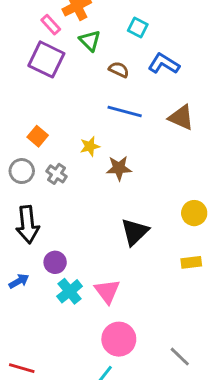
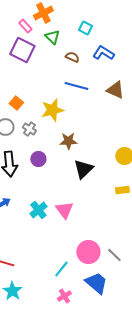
yellow star: (90, 146) -> (52, 110), size x1.6
brown star: (119, 168) -> (68, 141), moved
purple circle: (55, 262) -> (38, 159), moved
pink circle: (119, 339) -> (88, 252), moved

